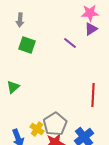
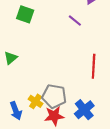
purple line: (70, 43) -> (75, 21), moved
gray pentagon: (55, 124) -> (54, 96), turned -30

